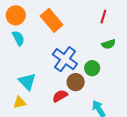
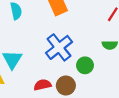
brown circle: (76, 82) -> (66, 86), moved

